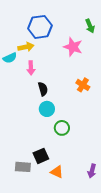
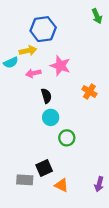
green arrow: (90, 26) -> (97, 16), moved
pink star: (73, 47) -> (60, 66), moved
pink arrow: (31, 68) -> (33, 73), turned 80

